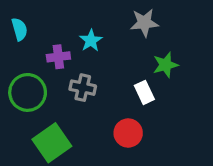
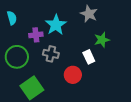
gray star: (144, 23) -> (89, 14), turned 30
cyan star: (91, 41) -> (56, 25), size x1.5
red circle: (128, 133) -> (73, 75), moved

